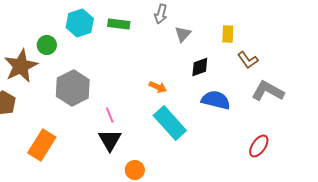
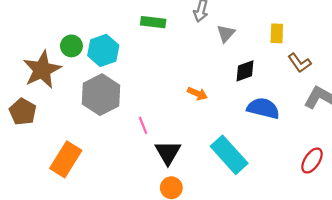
cyan hexagon: (80, 23) -> (103, 50), moved
cyan rectangle: (170, 123) -> (229, 155), moved
black triangle: (110, 140) -> (168, 153), moved

